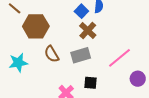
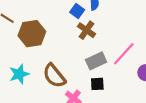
brown semicircle: (52, 54) -> (54, 76), moved, size x1.4
gray rectangle: (81, 55) -> (96, 61), moved

